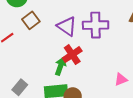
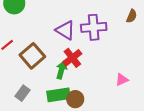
brown square: (31, 20) -> (32, 56), moved, size x1.4

